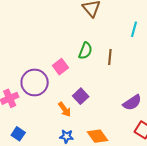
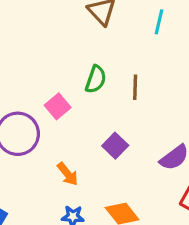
cyan line: (134, 29) -> (159, 22), moved
purple square: (81, 96) -> (115, 146), moved

